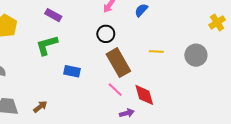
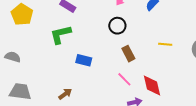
brown rectangle: (118, 63) -> (128, 54), size x0.6
brown arrow: (40, 107) -> (65, 94), moved

